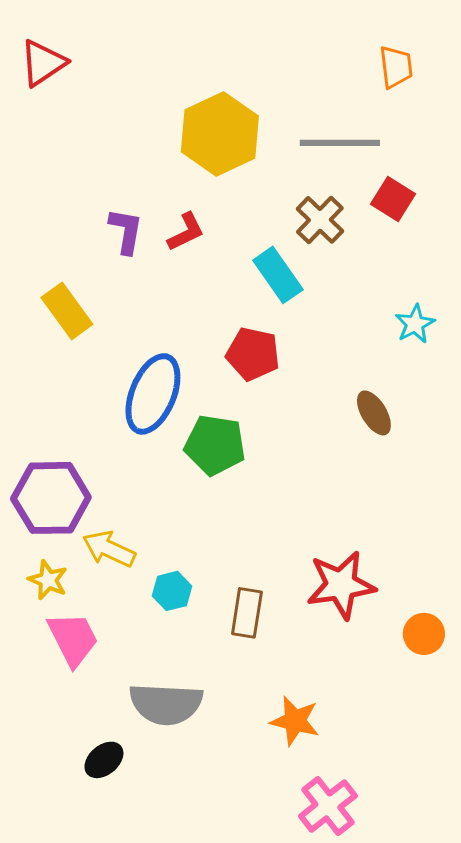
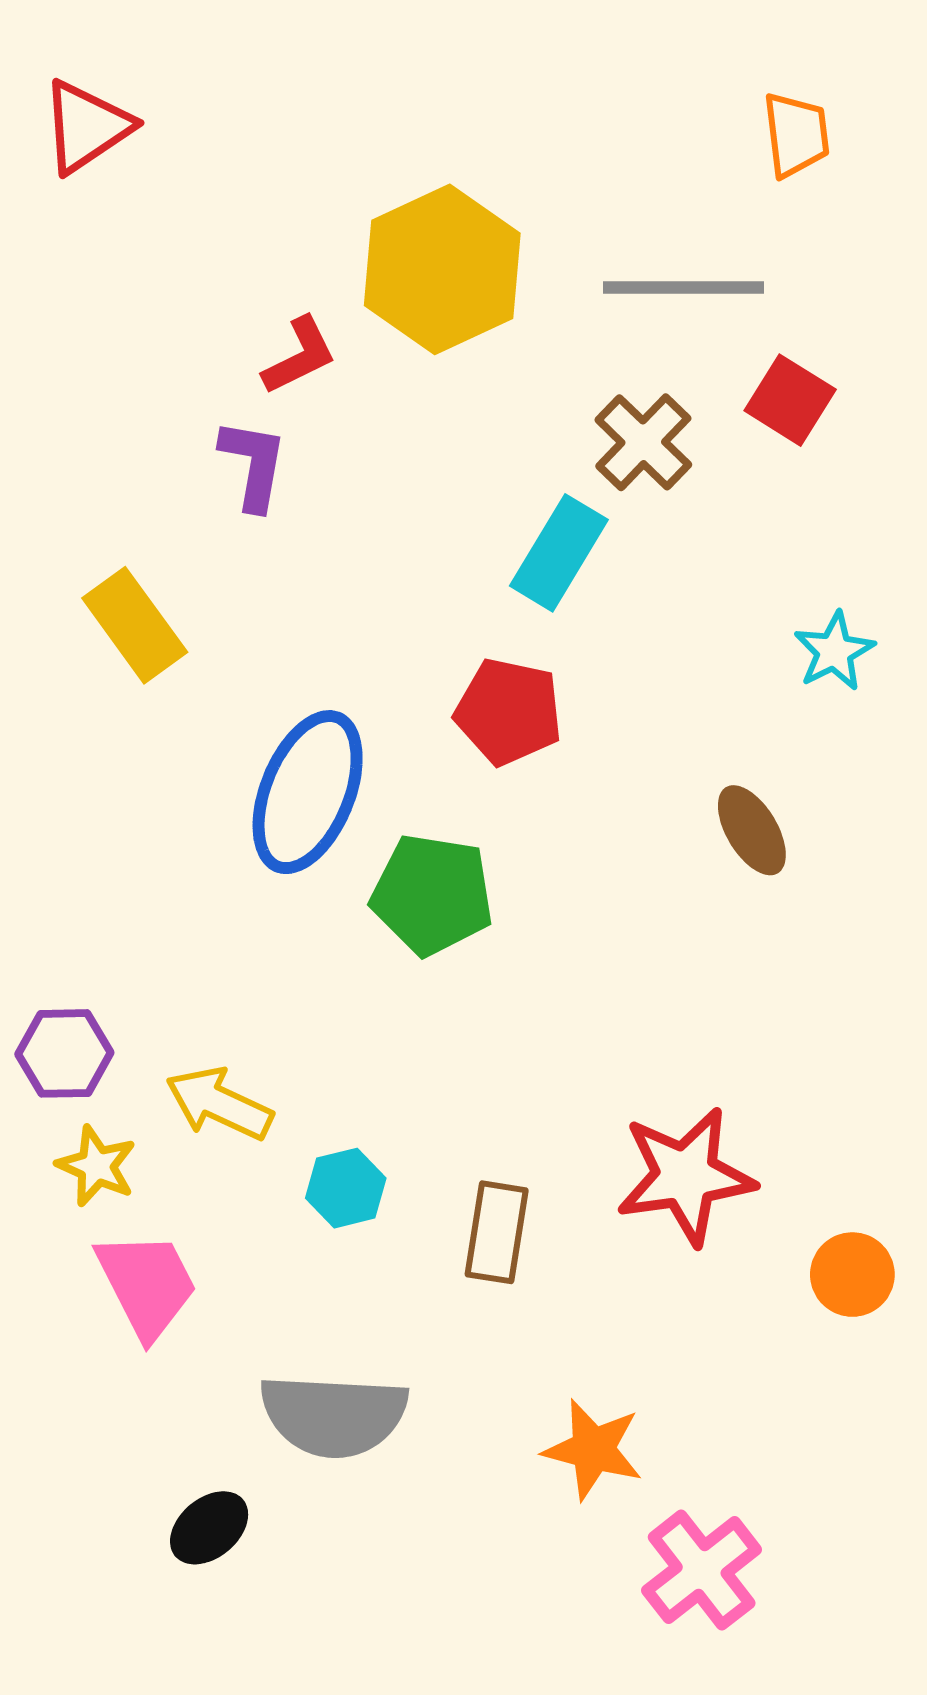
red L-shape: (186, 232) -> (300, 356), moved
cyan rectangle: (278, 275) -> (559, 553), turned 66
purple hexagon: (51, 498) -> (64, 1053), moved, size x0.6
pink cross: (328, 806) -> (702, 1570), moved

